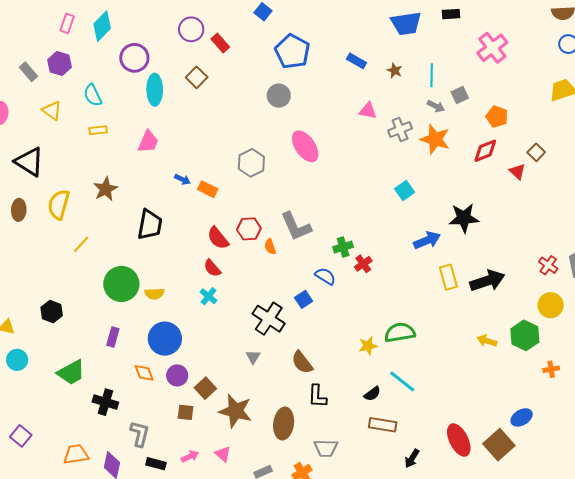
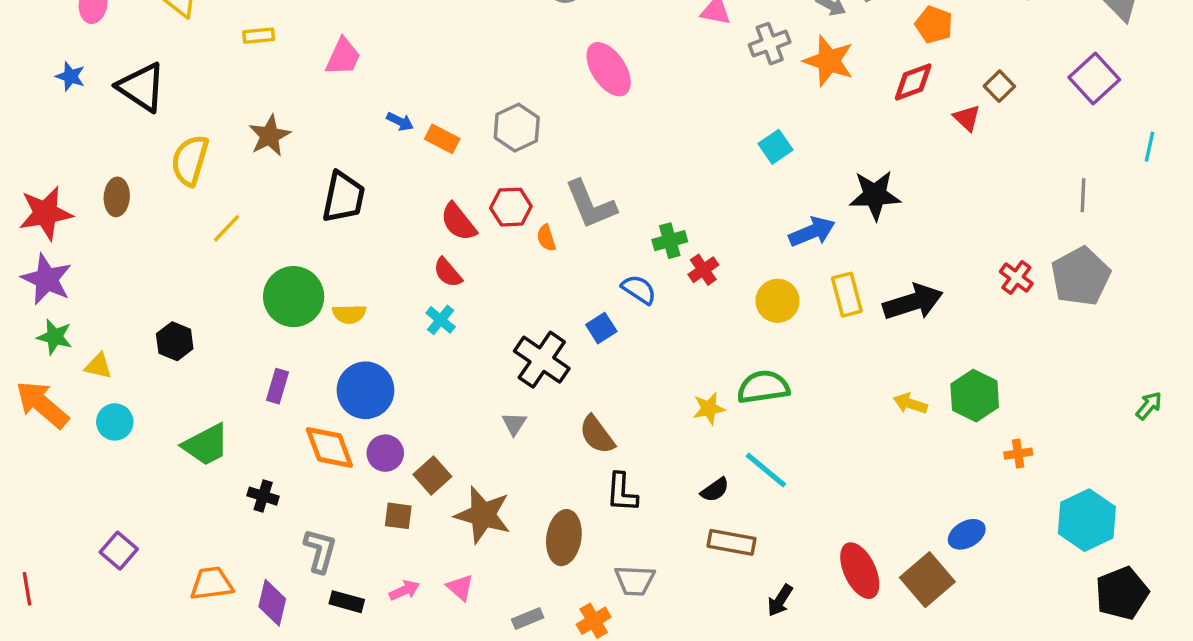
gray hexagon: (251, 163) -> (517, 128), moved
brown ellipse: (19, 210) -> (117, 197), moved
yellow circle: (551, 305) -> (778, 301), moved
orange diamond: (144, 373) -> (329, 448), size x1.5
black cross: (105, 402) -> (263, 496), size x0.7

